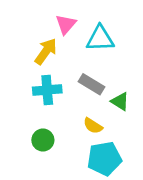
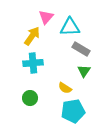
gray rectangle: (92, 84) -> (81, 49), moved
green triangle: (120, 101) -> (84, 71), turned 32

